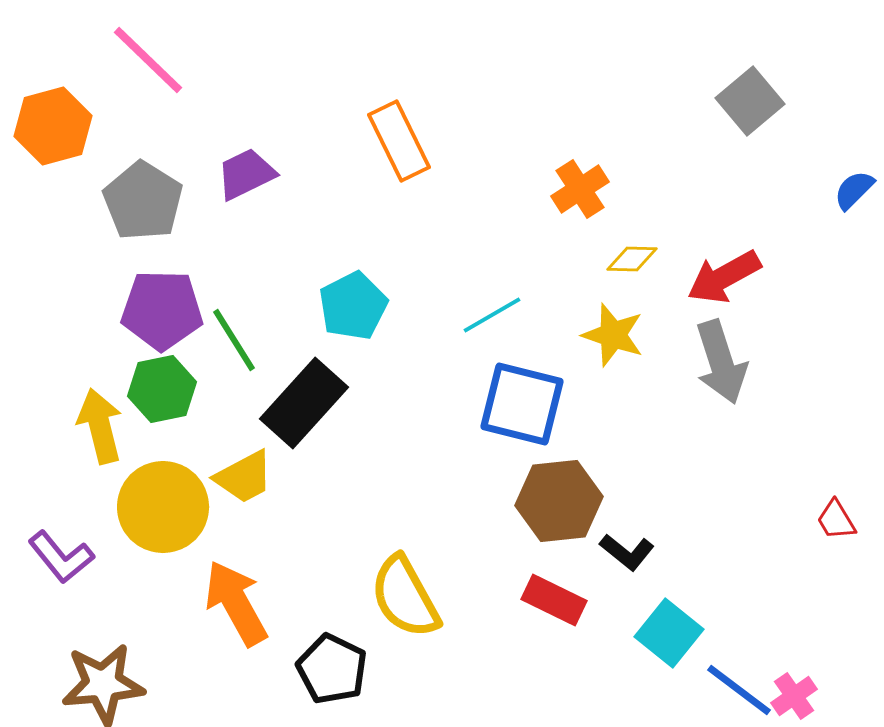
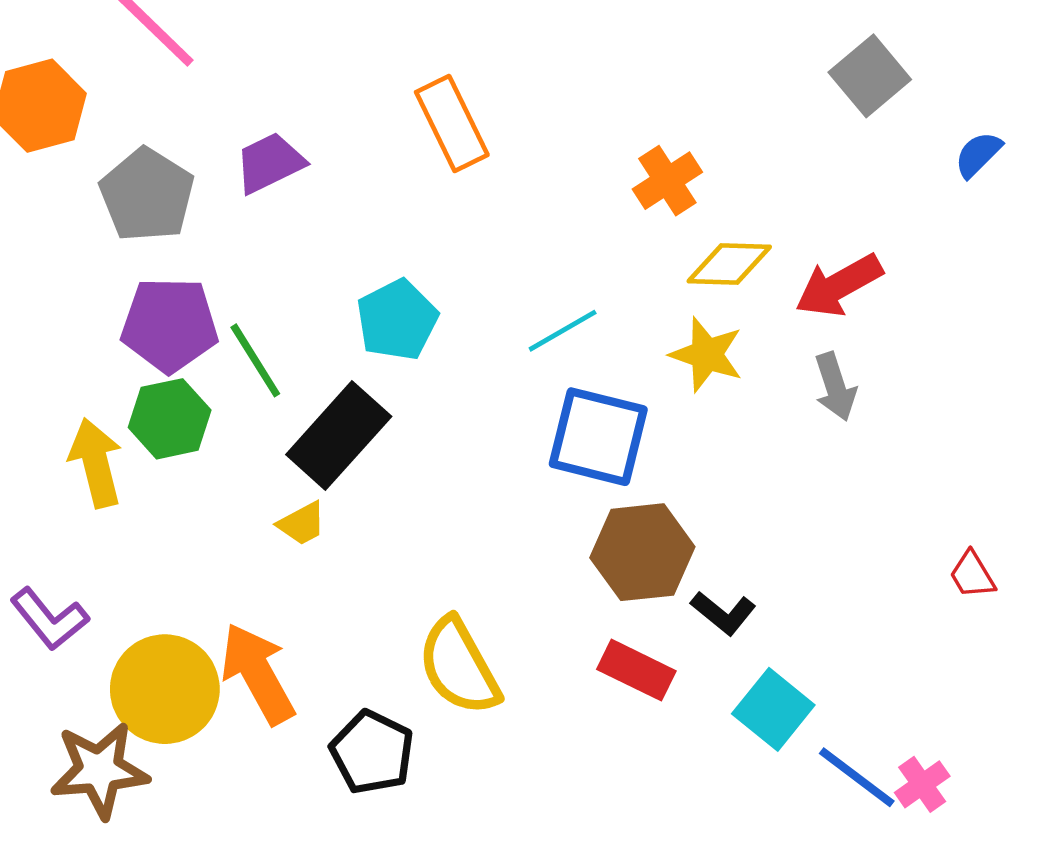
blue semicircle: (854, 190) -> (978, 154), moved
yellow diamond: (632, 259) -> (729, 264), size x1.4
gray arrow: (721, 362) -> (835, 387), size x0.7
yellow trapezoid: (244, 477) -> (302, 524), moved, size x0.7
yellow circle: (163, 507) -> (165, 689), moved

